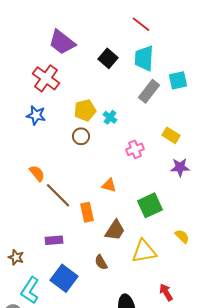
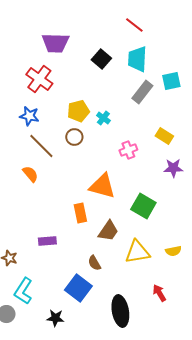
purple trapezoid: (62, 42) -> (55, 43), turned -36
orange triangle: (109, 185) -> (102, 186), size x1.8
brown line: (58, 195) -> (41, 146), moved
green square: (150, 205) -> (143, 206), turned -35
yellow semicircle: (182, 236) -> (173, 251), moved, turned 126
blue square: (64, 278) -> (78, 288), moved

